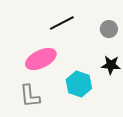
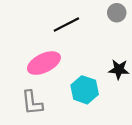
gray circle: (109, 29) -> (117, 13), moved

